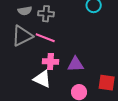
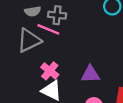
pink line: (45, 38) -> (48, 29), moved
pink cross: (50, 62) -> (50, 71), moved, turned 35

